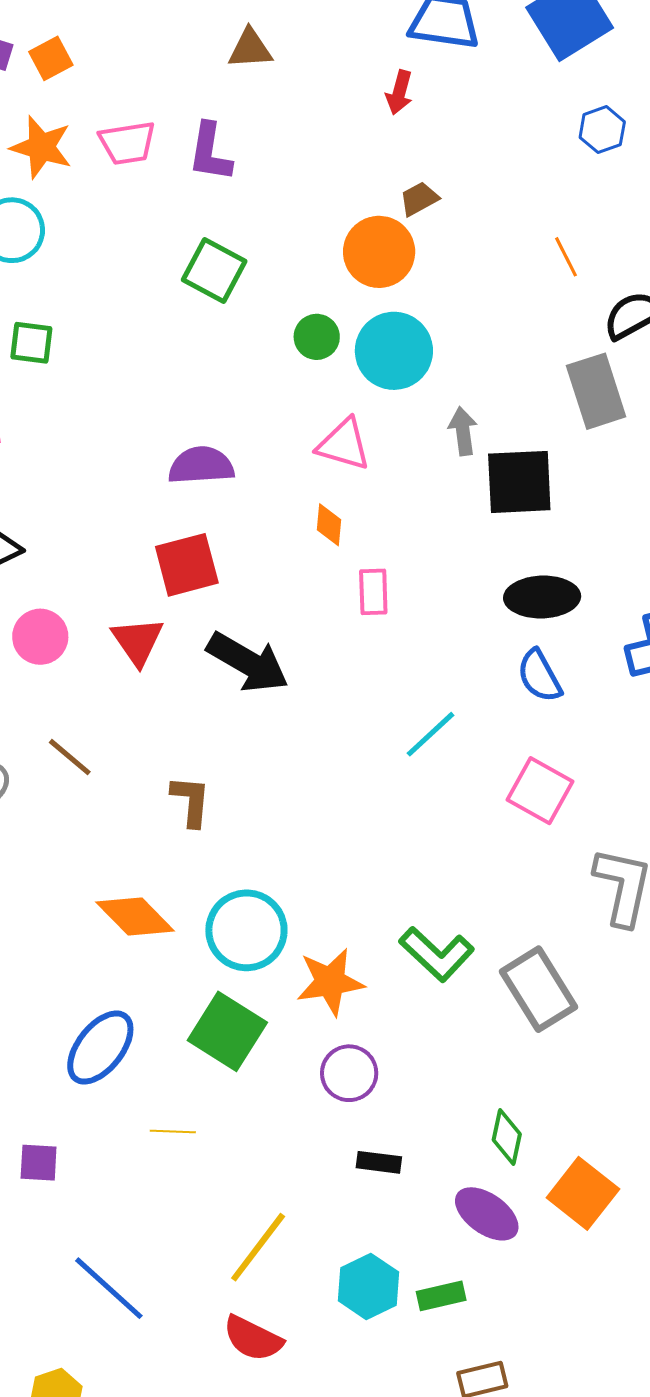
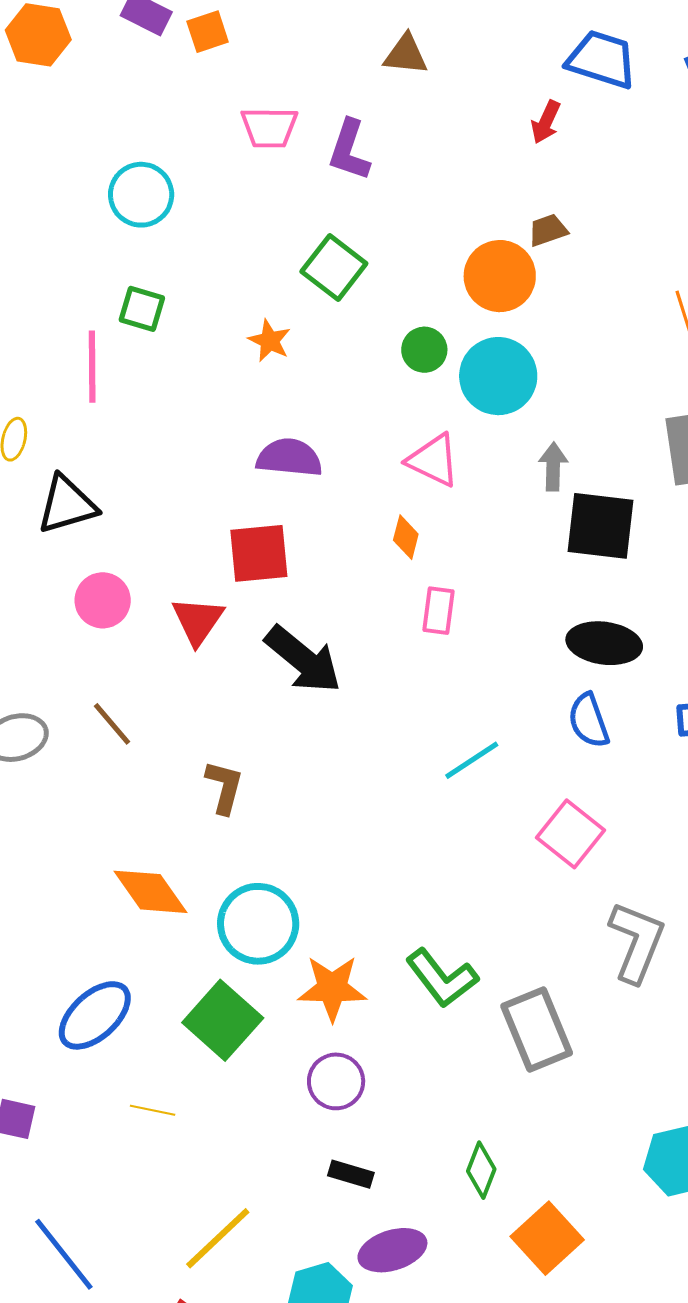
orange star: (41, 147) -> (270, 341), moved, size x0.7
purple ellipse: (487, 1214) -> (392, 1250), moved, turned -62

